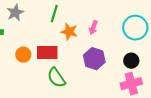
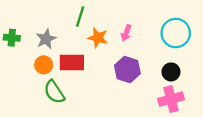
gray star: (15, 13) -> (46, 39), moved
green semicircle: (56, 78) -> (54, 92), moved

